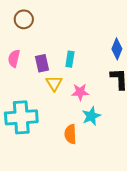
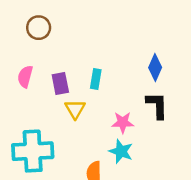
pink star: (80, 92) -> (123, 122), moved
cyan star: (91, 116) -> (121, 151), turned -30

